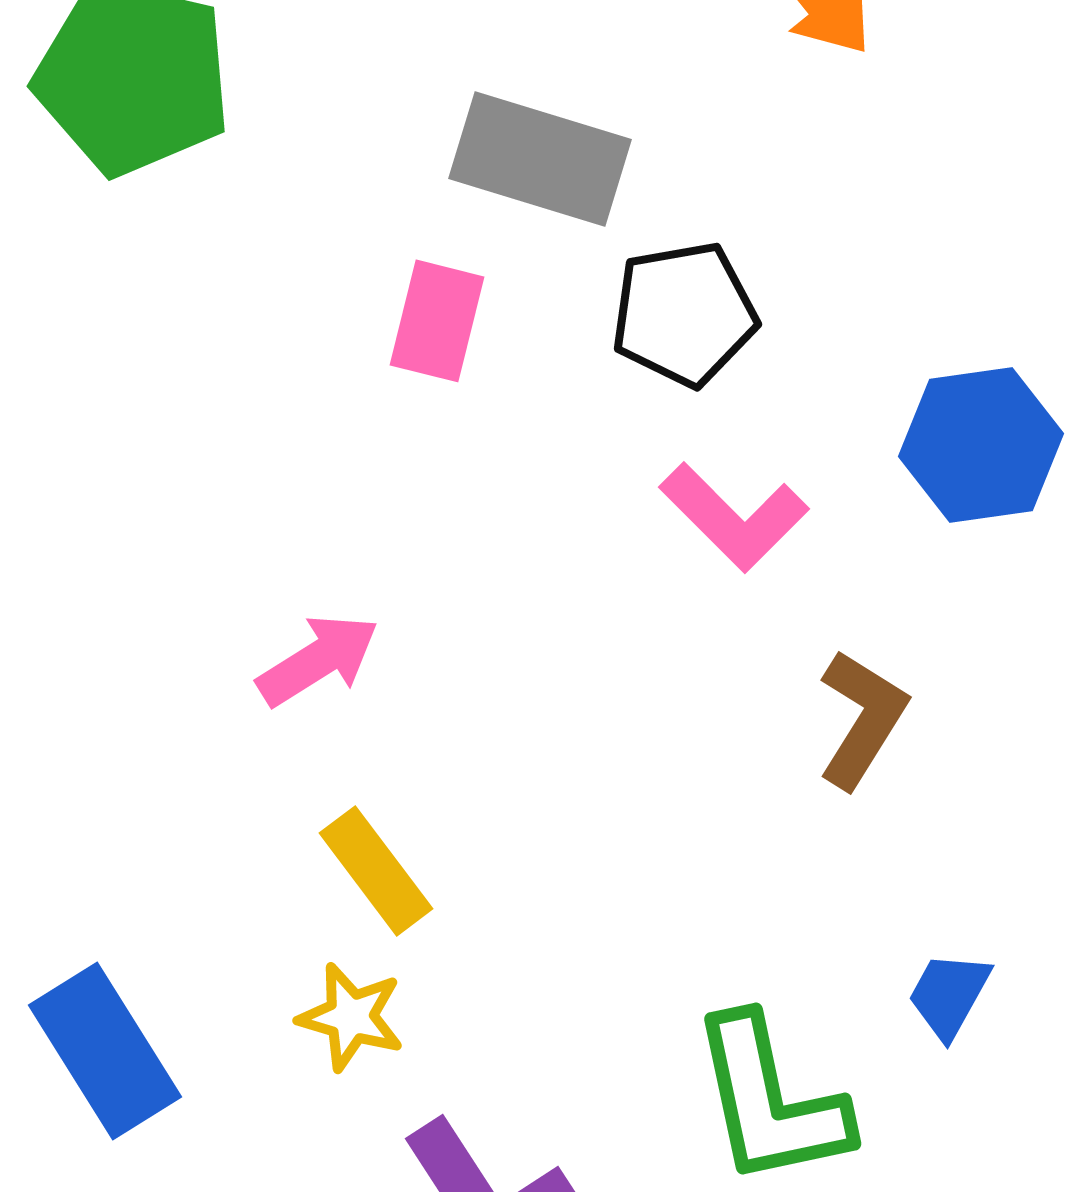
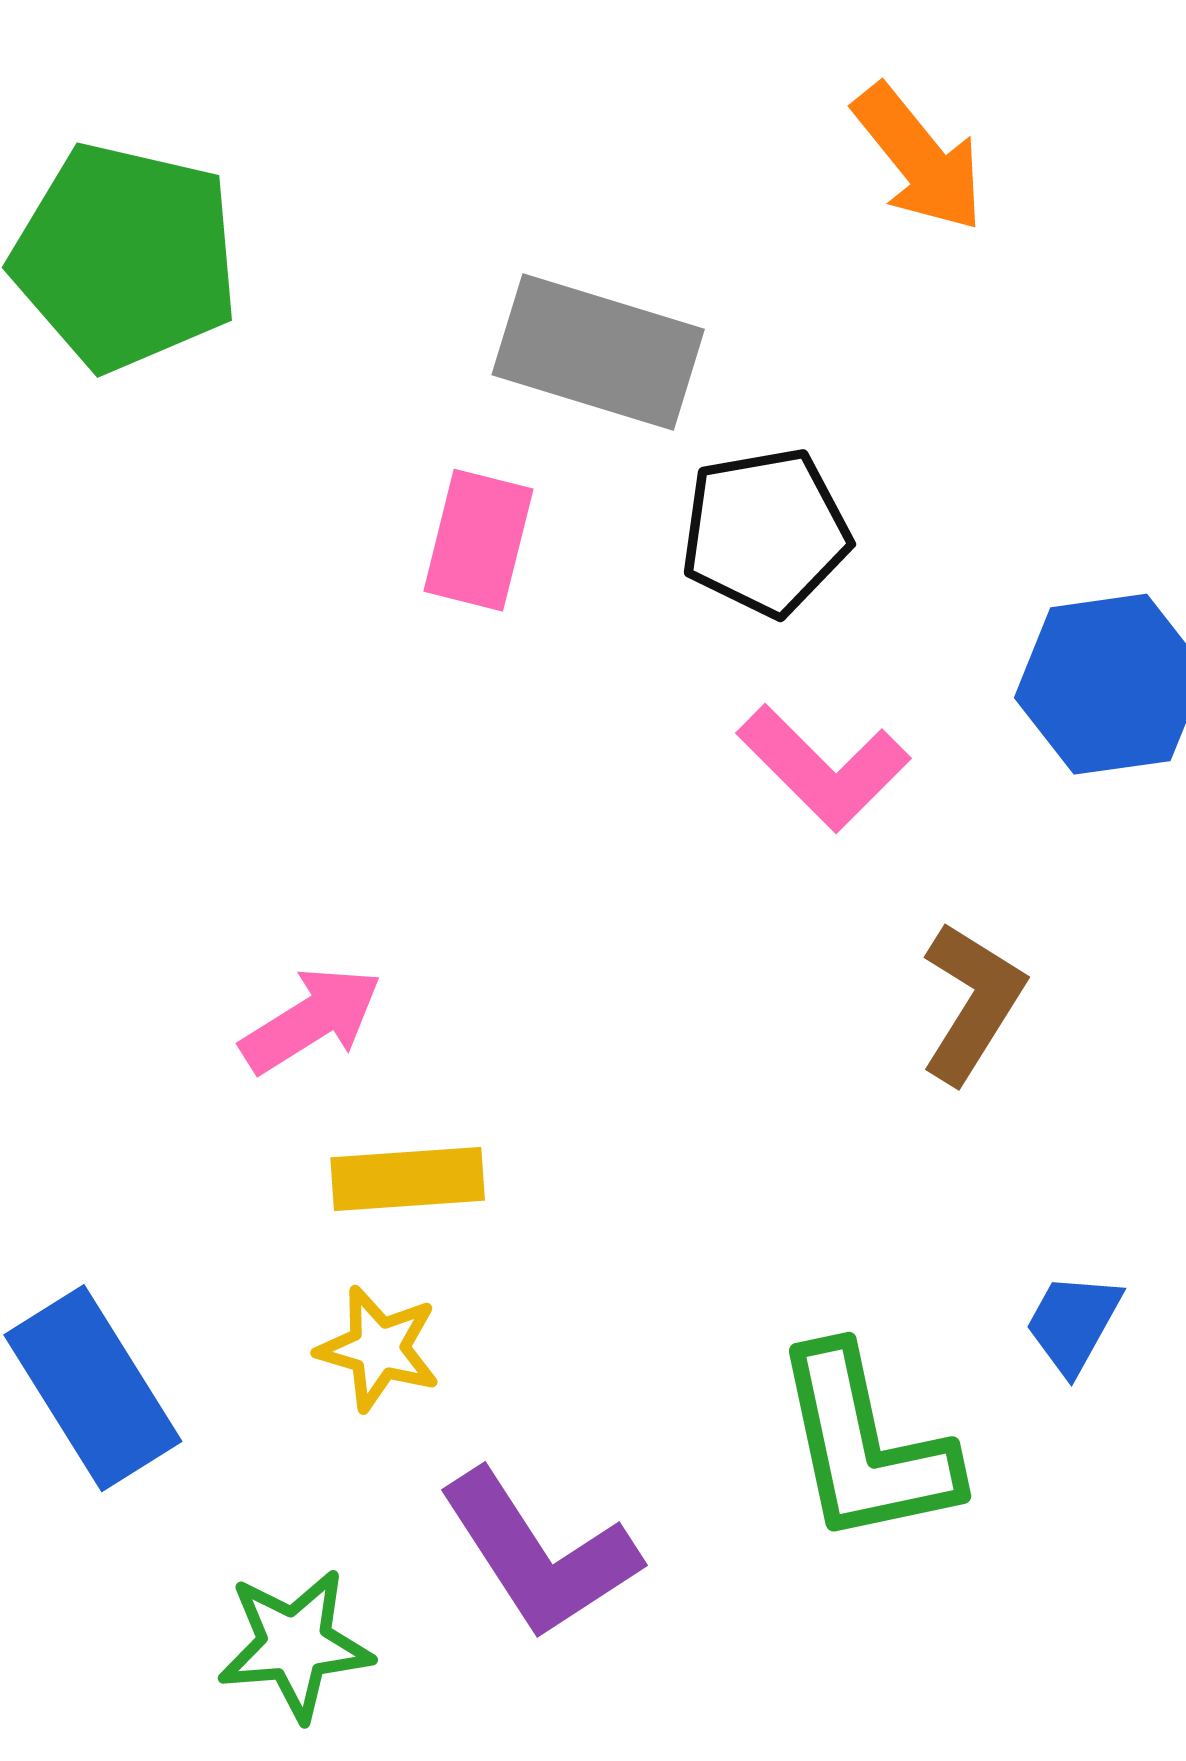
pink arrow: (318, 660) -> (311, 1020), moved
yellow rectangle: (376, 871) -> (408, 1179), turned -57

